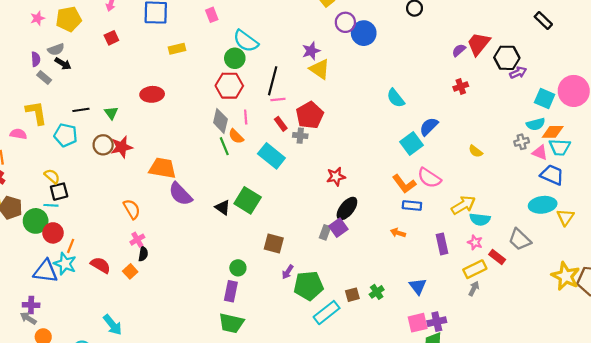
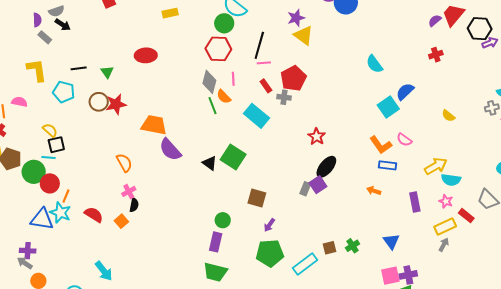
pink semicircle: (18, 134) -> (19, 102), moved
red star: (336, 177) -> (317, 137), turned -30
pink semicircle: (429, 178) -> (404, 140), size x0.7
green pentagon: (308, 286) -> (270, 253), moved

